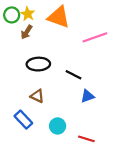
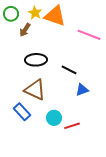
yellow star: (28, 14) -> (35, 13), moved
pink line: (95, 37) -> (89, 35), turned 40
brown triangle: (37, 96) -> (35, 90), size x1.6
red line: (86, 139) -> (72, 126), moved, turned -35

